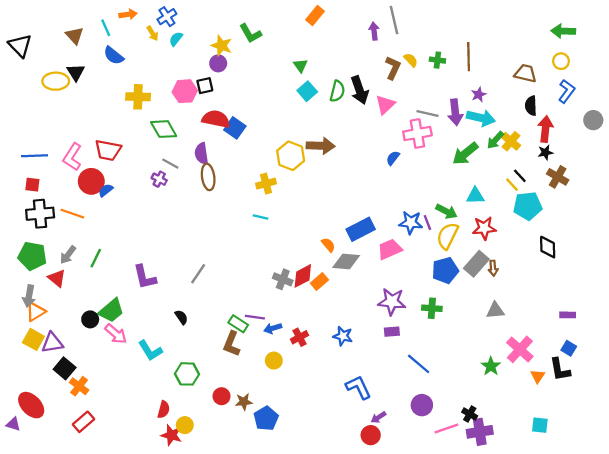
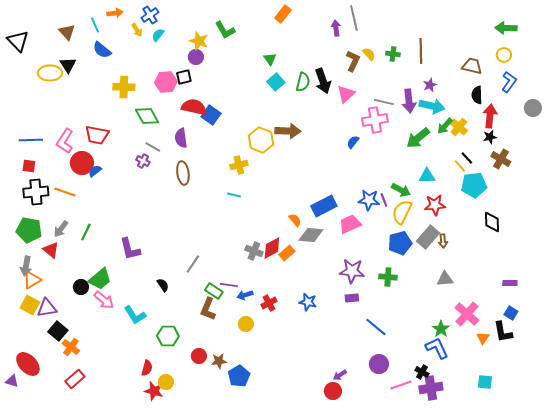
brown ellipse: (208, 177) -> (183, 173), moved
gray line: (198, 274) -> (193, 264), moved
blue L-shape: (358, 387) -> (437, 348), moved

